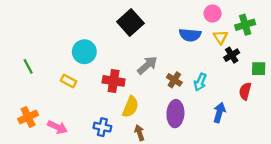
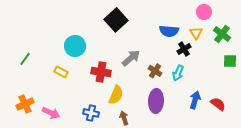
pink circle: (213, 13) -> (204, 12), moved
green cross: (245, 25) -> (222, 34), moved, turned -36
black cross: (232, 55) -> (184, 49), moved
green line: (28, 66) -> (25, 59), turned 64
red semicircle: (245, 91) -> (218, 104), moved, turned 112

